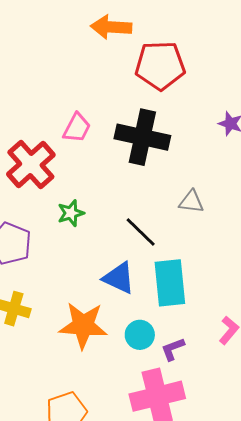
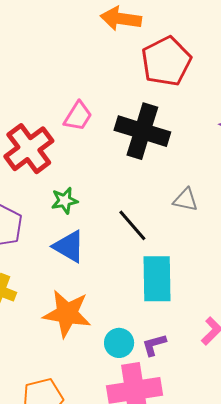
red pentagon: (160, 66) -> (166, 61), turned -30
blue triangle: (119, 278) -> (69, 246), moved
cyan circle: (140, 335) -> (119, 343), moved

